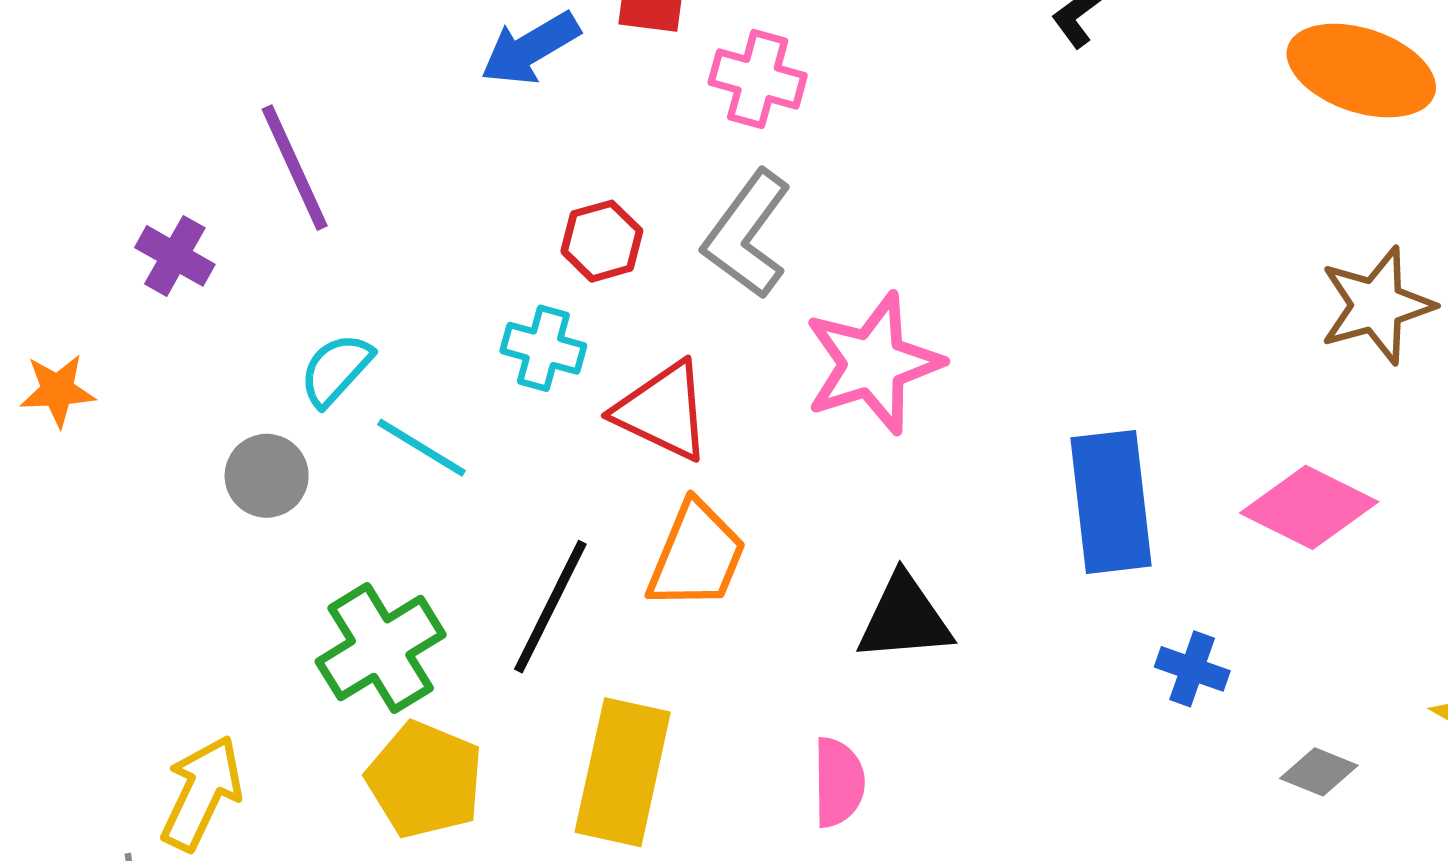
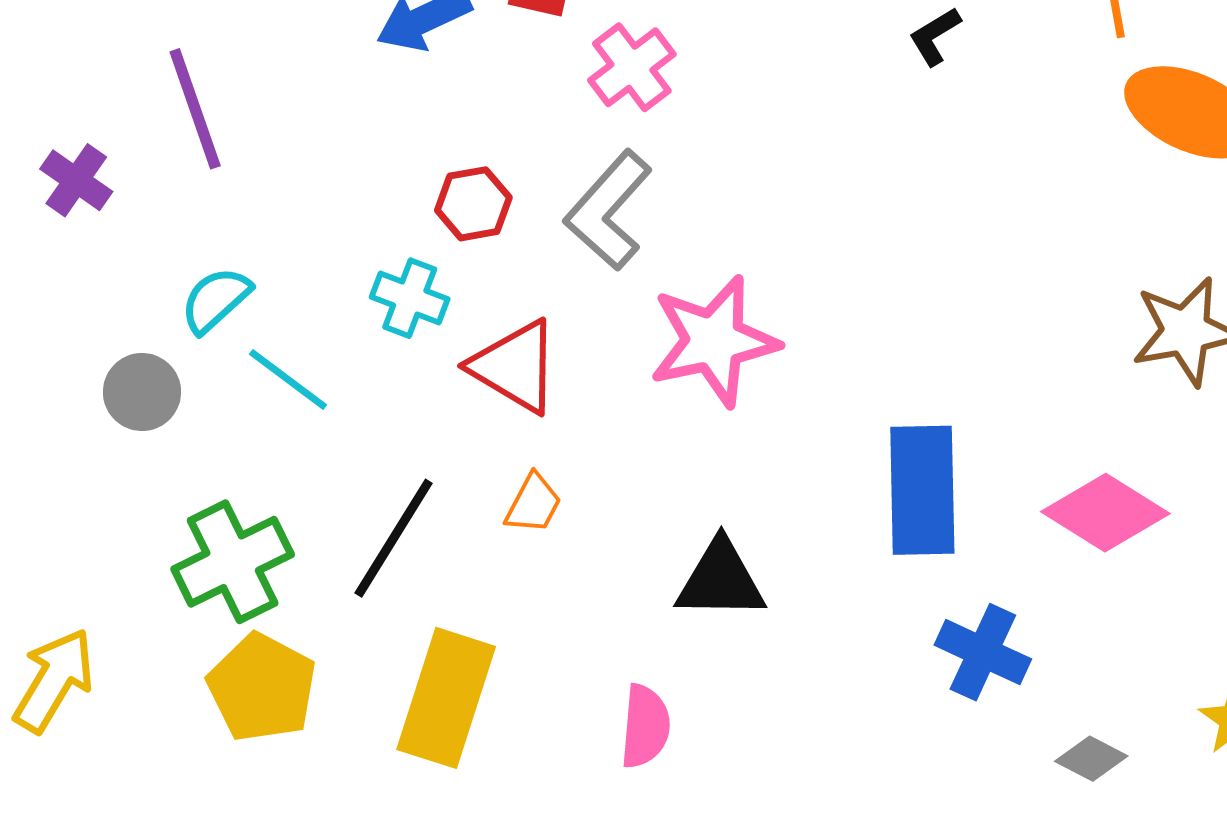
pink cross: (758, 79) -> (632, 67), turned 32
orange trapezoid: (696, 556) -> (533, 504), size x0.6
blue cross: (1192, 669) -> (983, 652), size x1.4

